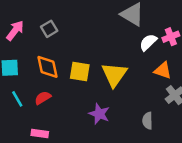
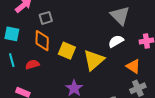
gray square: (49, 29) -> (46, 18), moved
white semicircle: (148, 42) -> (116, 41), moved

